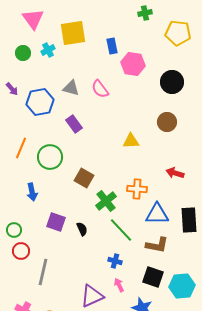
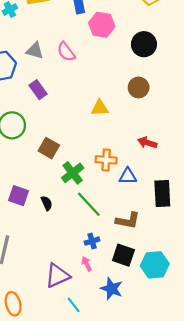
blue triangle: (157, 214) -> (128, 176), moved, size x0.7
blue cross: (115, 261) -> (92, 241), moved, turned -32

